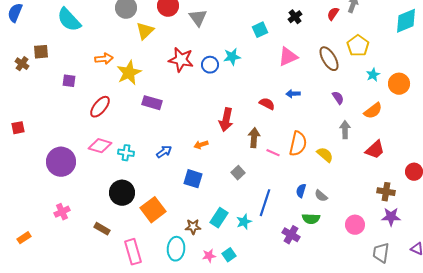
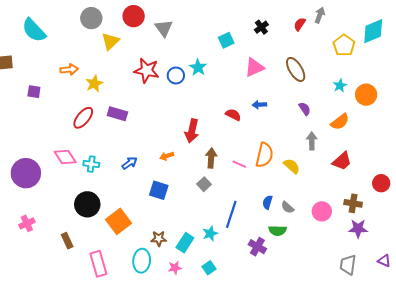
yellow pentagon: (358, 46) -> (344, 45), moved
cyan star: (232, 57) -> (198, 67), turned -30
yellow star: (129, 73) -> (94, 84), size x0.7
red ellipse: (100, 107) -> (83, 118), moved
brown arrow: (254, 138) -> (211, 158), moved
pink diamond: (100, 146) -> (65, 157), turned 40
cyan rectangle: (219, 218) -> (185, 243), moved
pink circle: (355, 225) -> (322, 211), moved
brown rectangle: (102, 229) -> (67, 241), turned 35
cyan square: (229, 255) -> (209, 268), moved

